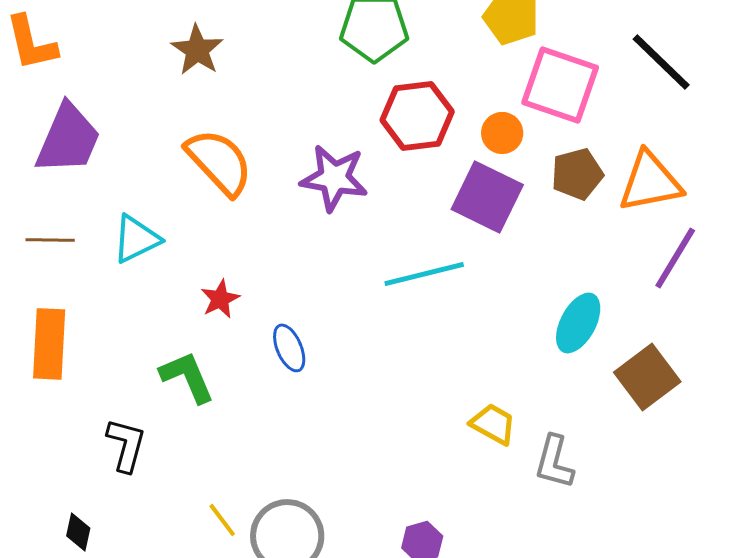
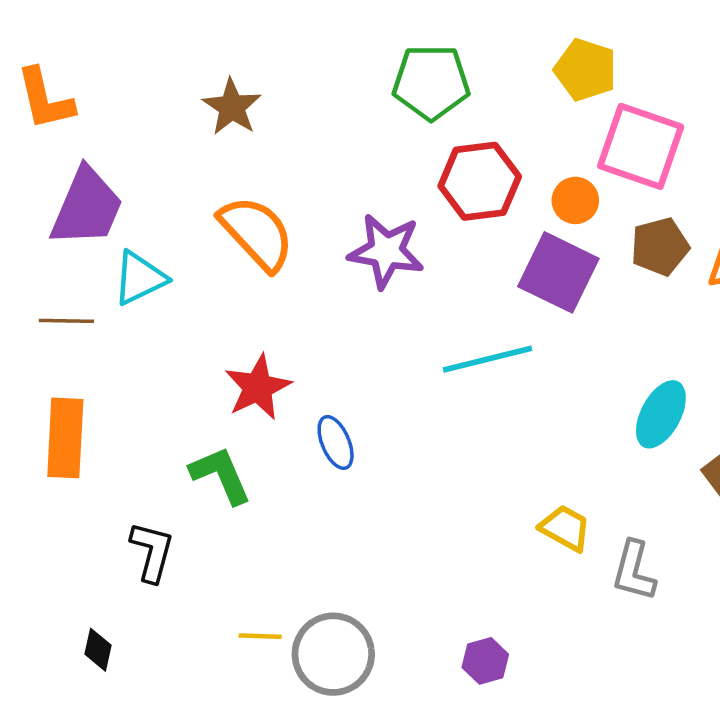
cyan triangle: (136, 239) -> (140, 278), moved
red star: (220, 299) -> (258, 387), size x1.5
yellow line: (222, 520) -> (260, 636), turned -51

